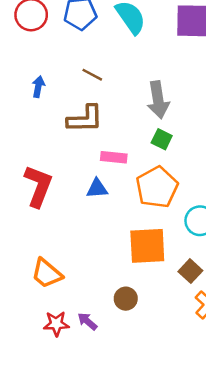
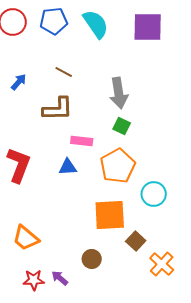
blue arrow: (38, 87) -> (19, 82), turned 30
brown square: (190, 271) -> (136, 241), moved

